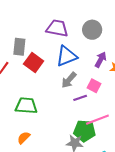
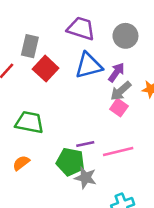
purple arrow: (101, 60) -> (116, 72), moved
gray arrow: (69, 80) -> (121, 91), moved
purple line: (80, 98) -> (85, 144), moved
green pentagon: (85, 131) -> (70, 162), moved

